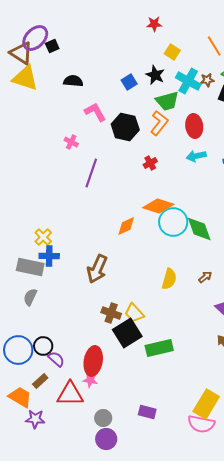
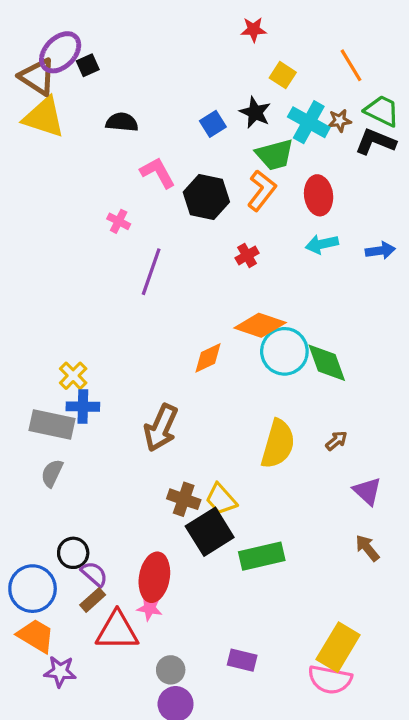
yellow semicircle: (169, 279) -> (278, 444), size x1.4
blue circle: (18, 350) -> (33, 589), moved
brown rectangle: (40, 381) -> (93, 600), moved

